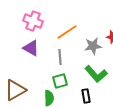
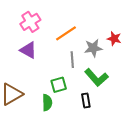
pink cross: (33, 21) -> (30, 22), turned 36
gray line: (60, 57) -> (72, 60), moved

